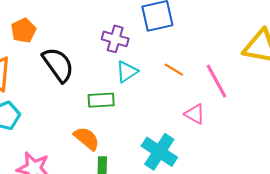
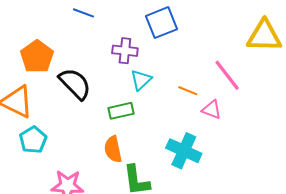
orange pentagon: (23, 30) -> (37, 57), size x1.4
orange line: (174, 70) -> (188, 91), moved
orange semicircle: (87, 138) -> (113, 149), turned -132

